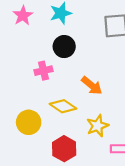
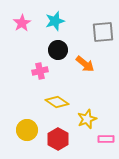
orange arrow: (92, 86) -> (85, 64), moved
yellow circle: (29, 122) -> (27, 130), moved

